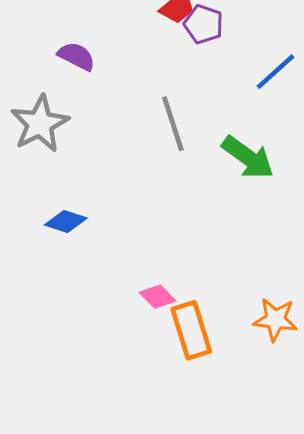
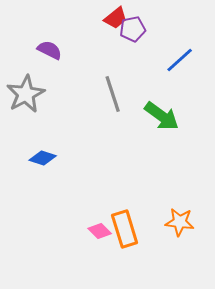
purple pentagon: (204, 24) -> (133, 29), turned -30
pink diamond: (158, 297) -> (100, 231), moved

